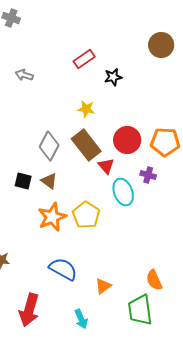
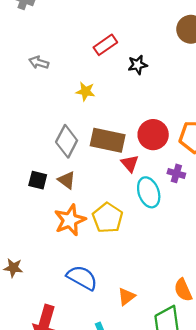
yellow star: (86, 109) -> (85, 91), moved
brown rectangle: (86, 145) -> (108, 140), turned -40

